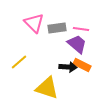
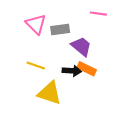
pink line: (81, 29) -> (98, 14), moved
yellow line: (19, 62) -> (36, 66), moved, turned 60

